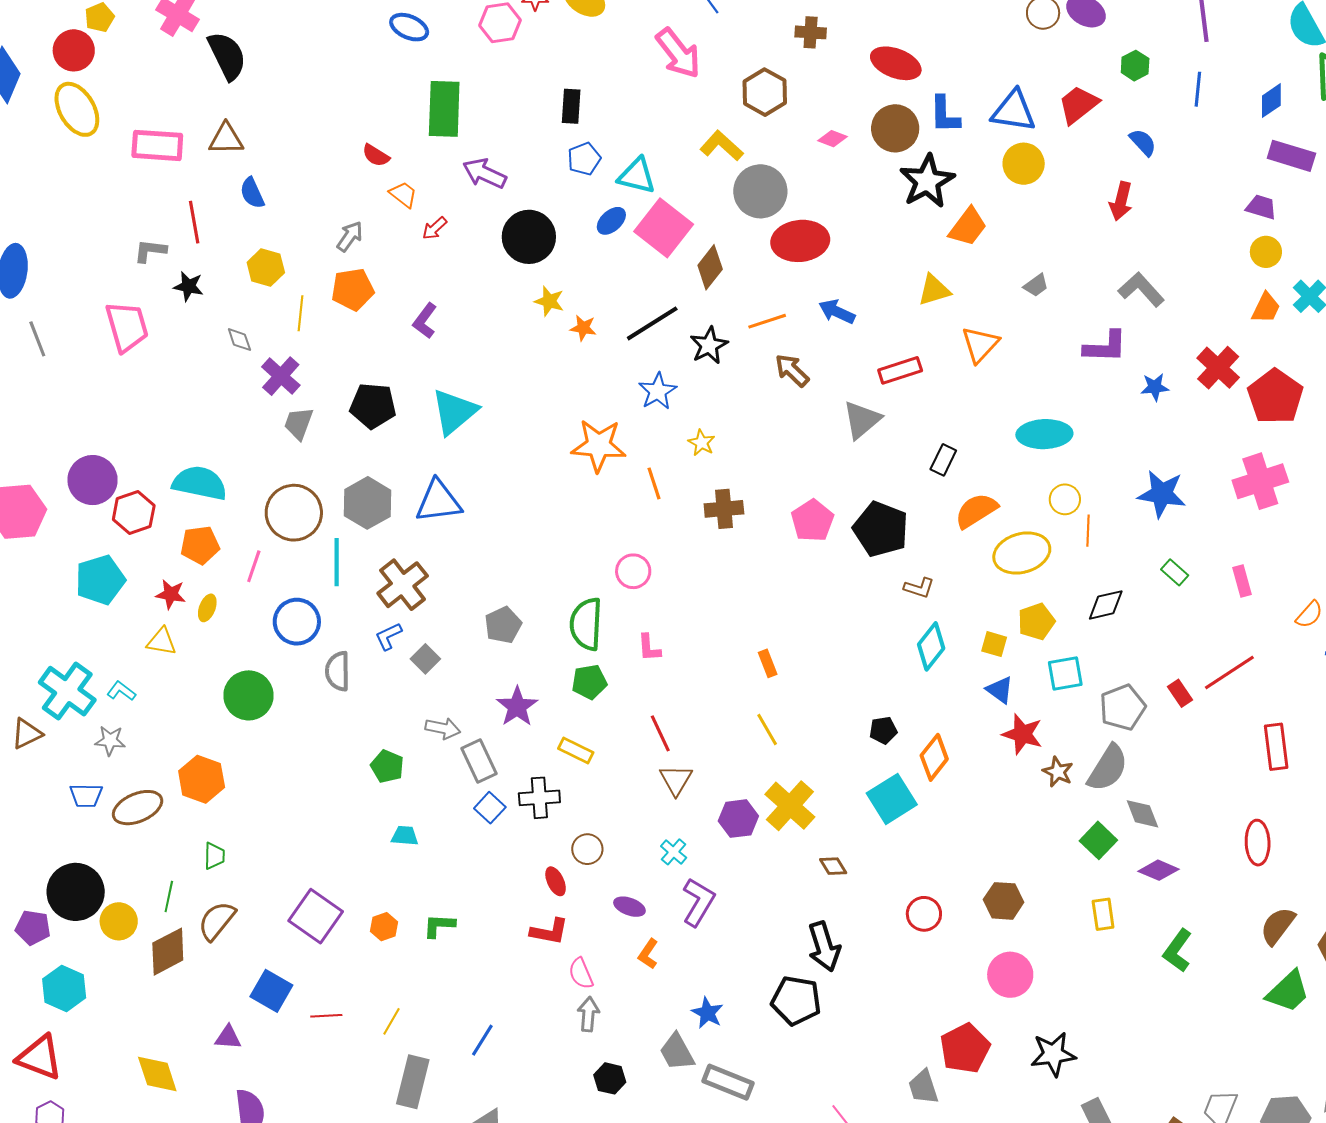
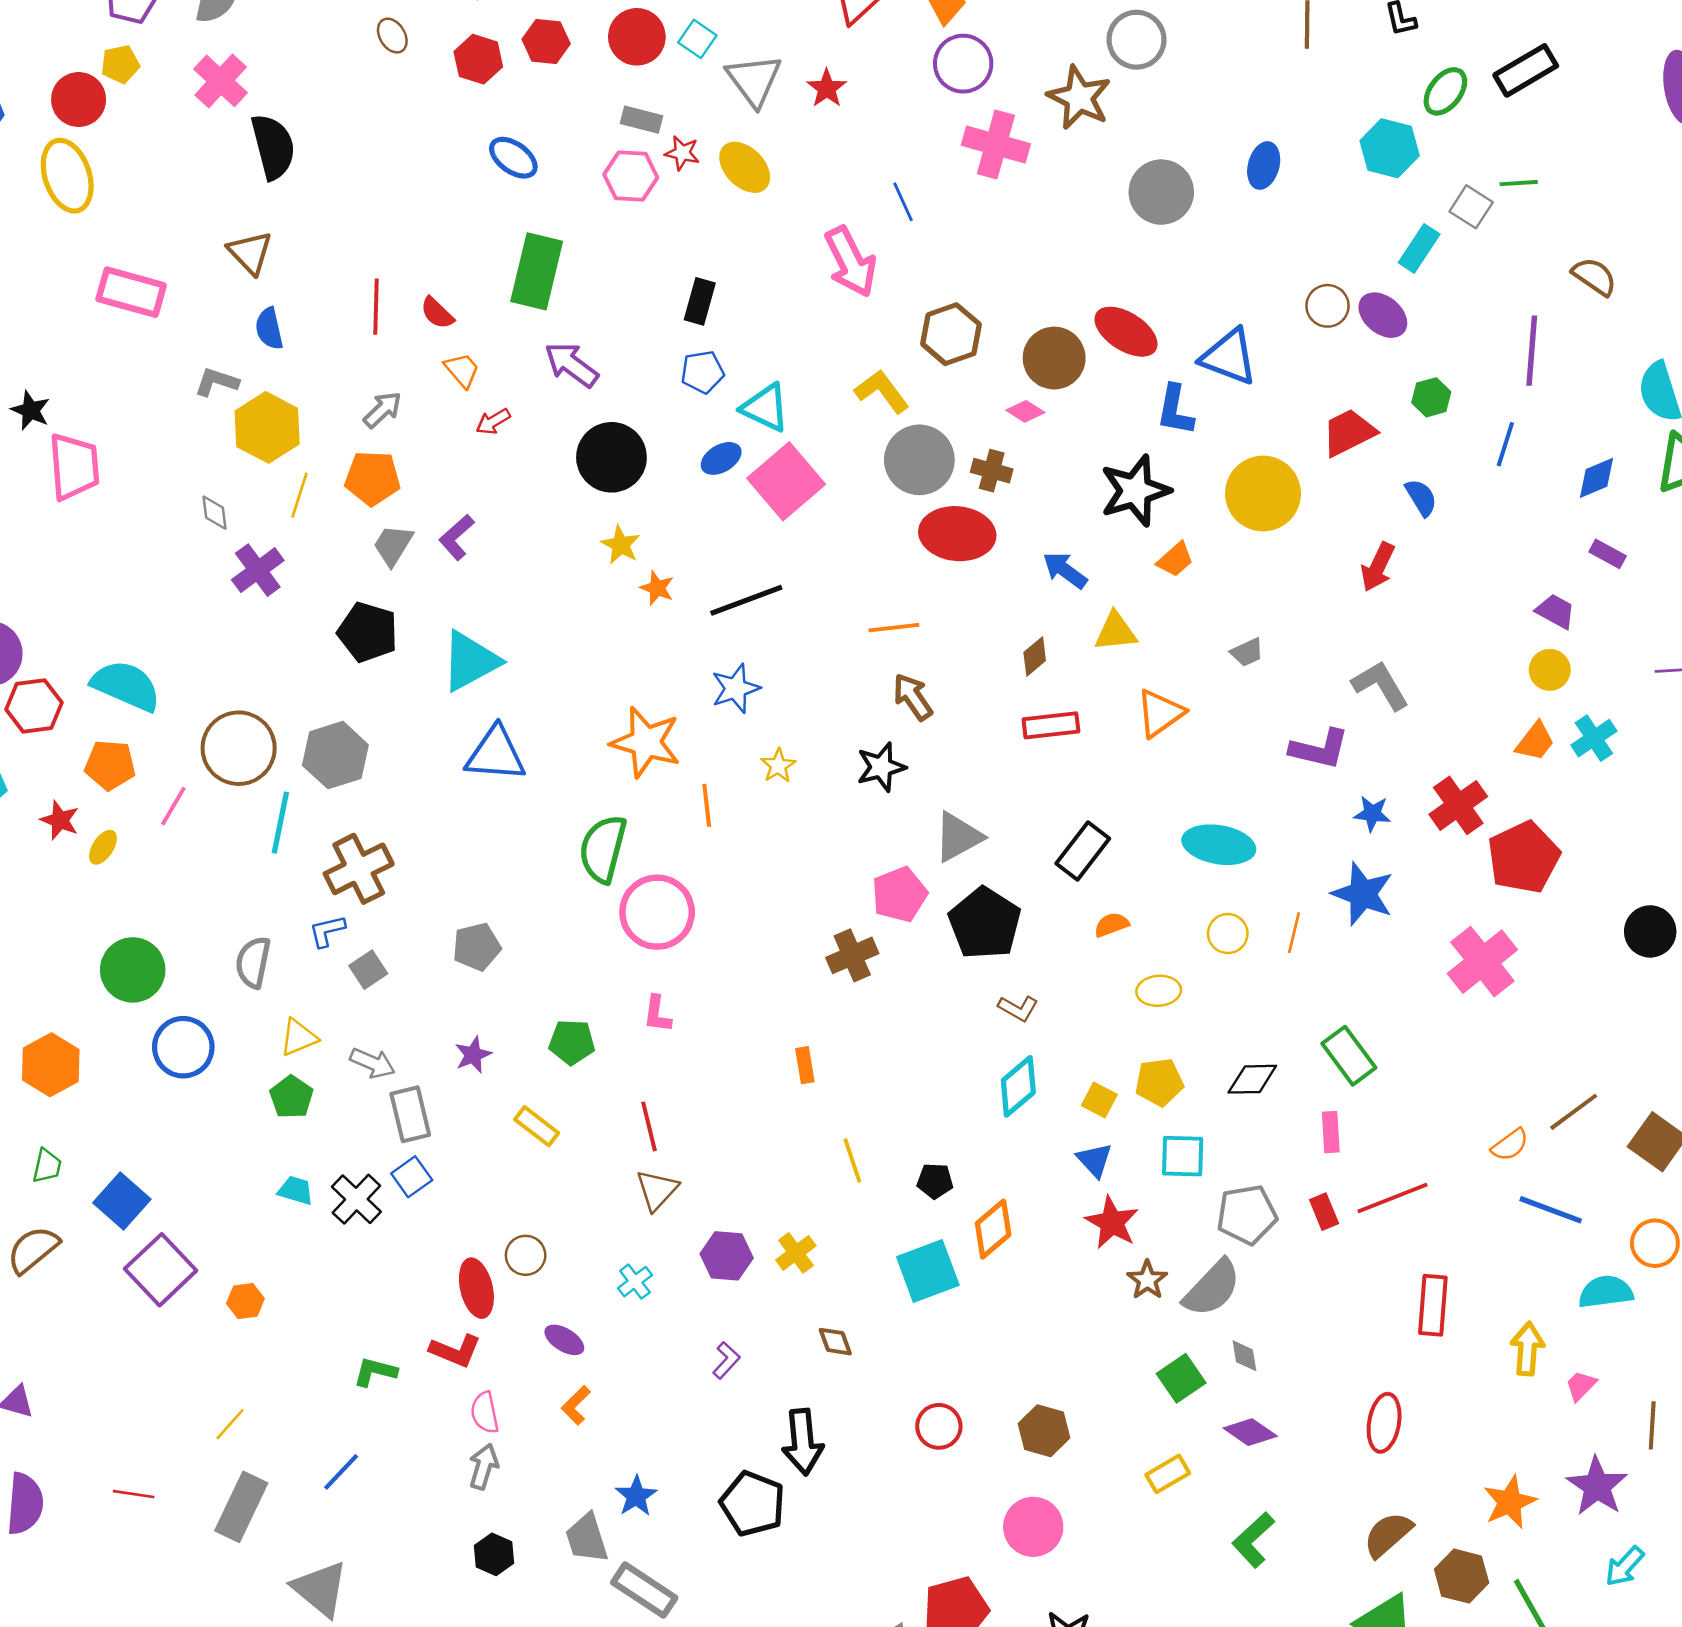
brown cross: (811, 32) -> (992, 471), moved
blue triangle: (1014, 111) -> (1229, 357), moved
brown circle: (895, 128) -> (1054, 358), moved
brown triangle: (226, 139) -> (250, 253), turned 36
pink rectangle: (157, 145) -> (131, 292), moved
purple rectangle: (1291, 156) -> (1608, 554), size x0.6
yellow circle: (1024, 164) -> (1263, 494), size x1.4
red line: (194, 222) -> (376, 307), moved
orange trapezoid: (968, 227) -> (1175, 560), size x0.7
gray L-shape: (150, 251) -> (217, 382), moved
brown diamond: (710, 267) -> (1035, 656), moved, size x0.7
yellow hexagon: (266, 268) -> (267, 427), size x1.4
black star: (188, 286) -> (31, 410), moved
blue arrow: (837, 312) -> (1065, 570), moved
black star: (709, 345) -> (881, 767), moved
gray triangle: (862, 420) -> (958, 837), moved
gray trapezoid: (299, 423) -> (393, 545), moved
black rectangle: (943, 460) -> (1083, 851), size x1.4
pink cross: (1260, 481) -> (1482, 962), turned -32
blue star: (1162, 494) -> (1363, 894), moved
blue triangle: (439, 501) -> (496, 754), moved
brown cross: (724, 509) -> (852, 955), moved, turned -30
orange semicircle: (976, 511) -> (1111, 925), size x0.6
orange line: (1088, 531) -> (1294, 933), moved
yellow ellipse: (1022, 553) -> (1159, 991), size x0.6
pink circle: (633, 571) -> (657, 912), size x1.6
green rectangle: (1175, 572) -> (1349, 1056), size x1.6
pink rectangle: (1242, 581) -> (1331, 1132), moved
blue circle: (297, 622) -> (183, 1047), moved
green semicircle: (586, 624) -> (603, 849), moved
yellow triangle: (161, 642) -> (299, 1037), moved, turned -44
purple star: (517, 707) -> (473, 1055), size x0.7
yellow line: (767, 729) -> (852, 1160), moved
black cross: (539, 798) -> (356, 1199), moved, turned 36
yellow cross: (790, 806) -> (796, 1253), size x0.6
gray diamond: (1142, 814) -> (1244, 1356), size x0.7
red ellipse: (556, 881) -> (476, 1288), size x1.5
purple L-shape: (698, 902) -> (726, 1360), moved, size x0.6
yellow rectangle: (1103, 914) -> (1168, 1474), turned 56
green L-shape: (439, 926) -> (375, 1372), moved
blue square: (271, 991) -> (122, 1201), moved
red line: (326, 1016) -> (134, 1494), moved

